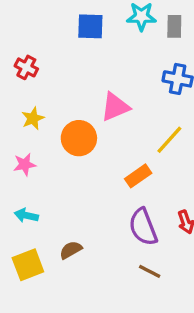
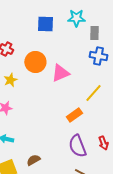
gray rectangle: (174, 26) -> (94, 33), moved
orange circle: (79, 138) -> (35, 62), moved

